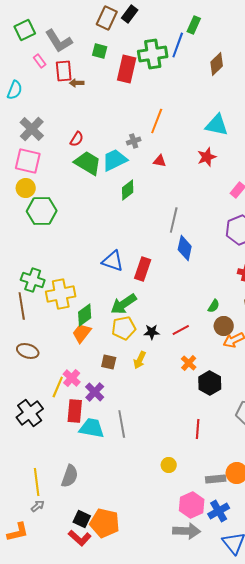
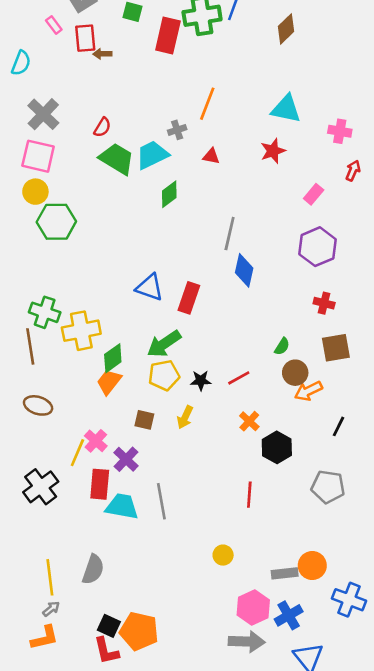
red line: (198, 429) -> (249, 495), moved
orange L-shape: (18, 532) -> (45, 638), moved
red L-shape: (80, 538) -> (106, 651), turned 35

